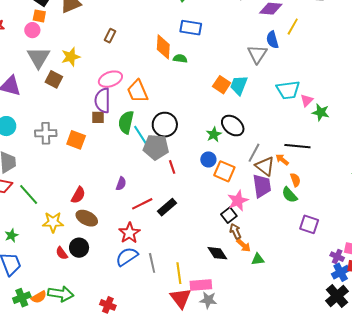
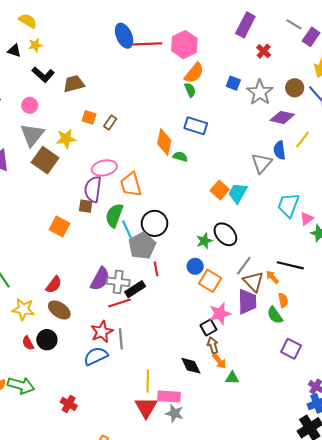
orange square: (39, 16) -> (89, 117), moved
brown square: (54, 79) -> (45, 160), size x1.4
cyan trapezoid: (288, 90) -> (289, 205), turned 110
gray cross: (46, 133) -> (118, 282), moved
gray pentagon: (156, 147) -> (142, 246), turned 30
purple semicircle: (121, 184) -> (100, 279), size x1.6
black rectangle: (167, 207) -> (135, 289), moved
gray line: (152, 263) -> (121, 339), moved

